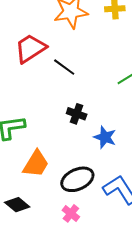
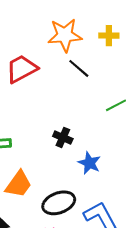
black line: (64, 67) -> (79, 68), moved

